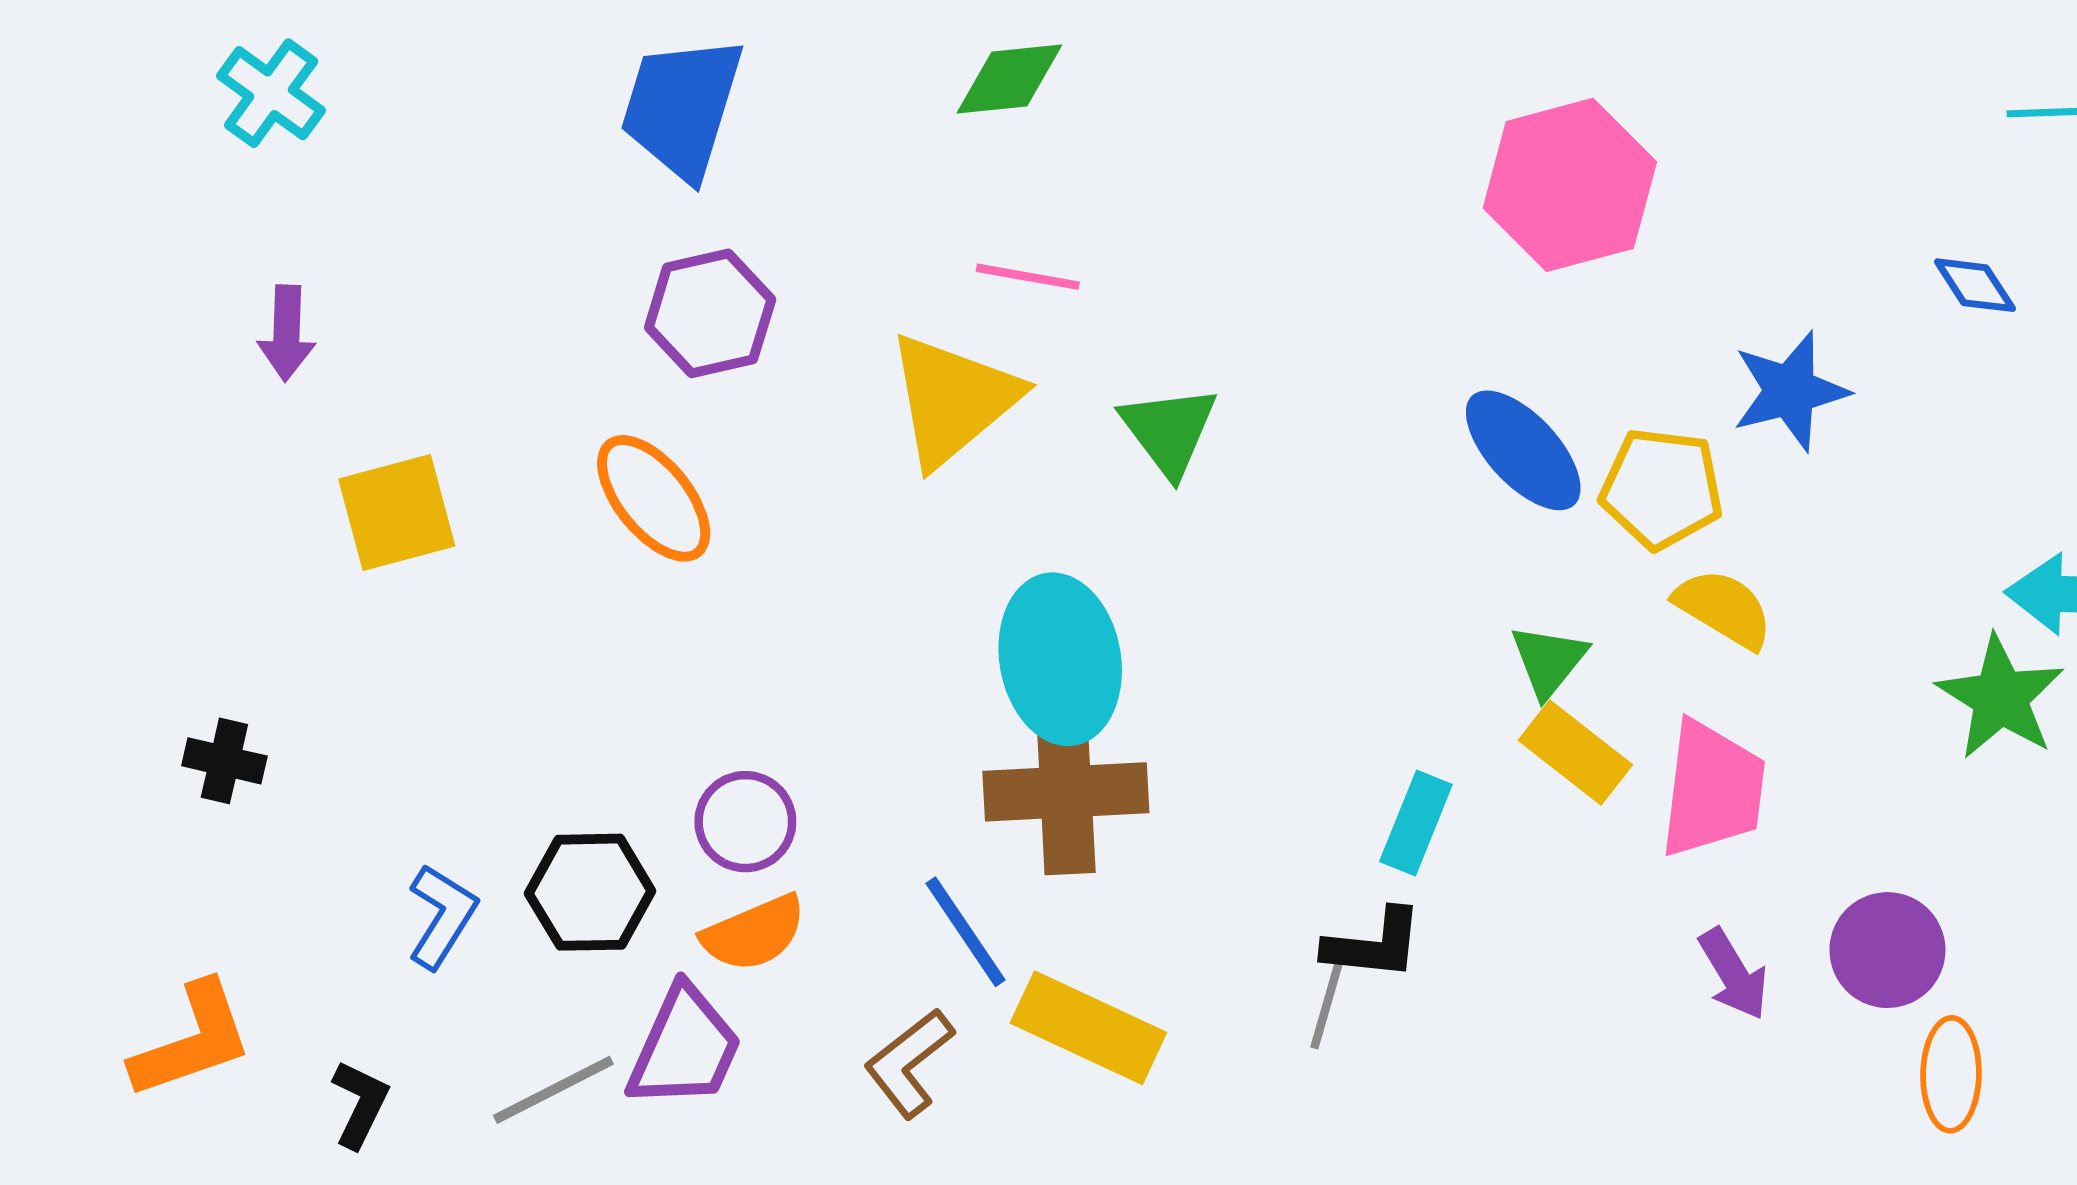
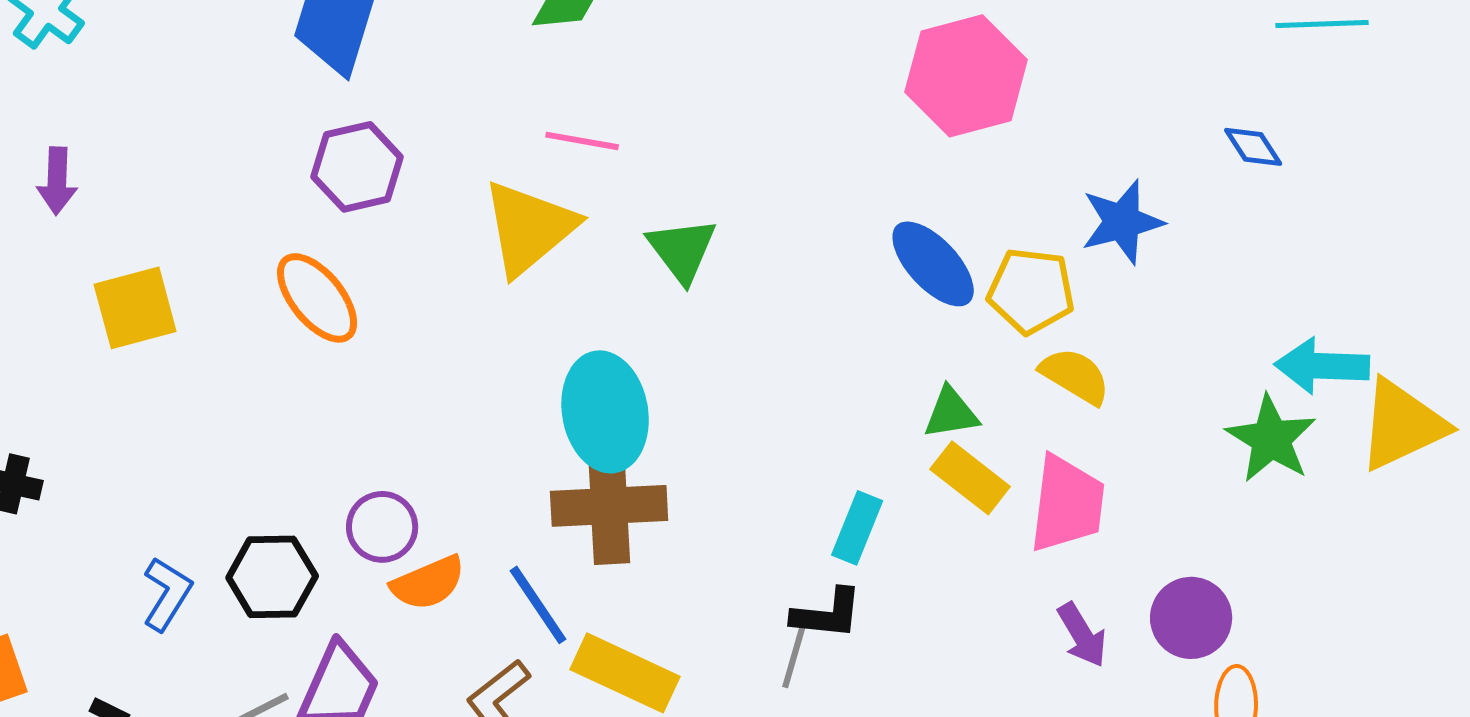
green triangle: (1549, 661) -> (951, 413), turned 42
orange semicircle: (754, 933) -> (428, 583), moved

